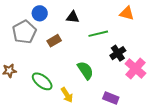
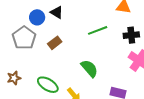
black triangle: (73, 17) -> (57, 12), moved, turned 32
black cross: (118, 53) -> (131, 35), moved, turned 35

